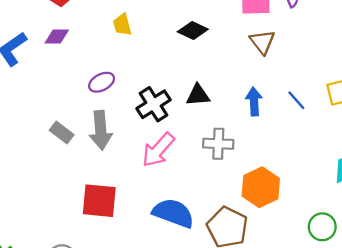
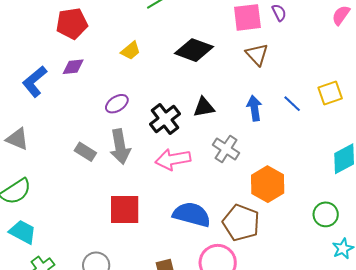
yellow trapezoid: (122, 25) -> (131, 51), turned -110
black diamond: (193, 31) -> (194, 50), size x1.4
gray cross: (218, 144) -> (226, 149), turned 36
pink arrow: (158, 150) -> (173, 159), turned 44

